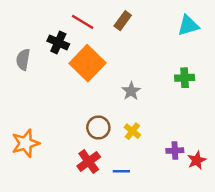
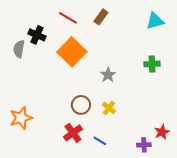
black cross: (58, 42) -> (37, 35), moved
purple cross: (175, 151) -> (144, 145), moved
blue line: (121, 171) -> (100, 141), turned 32

